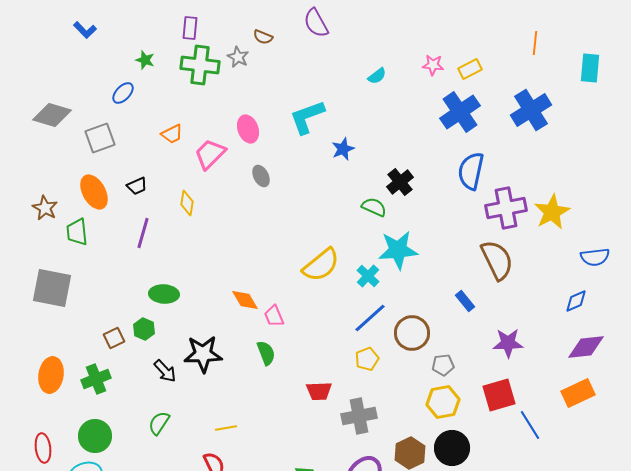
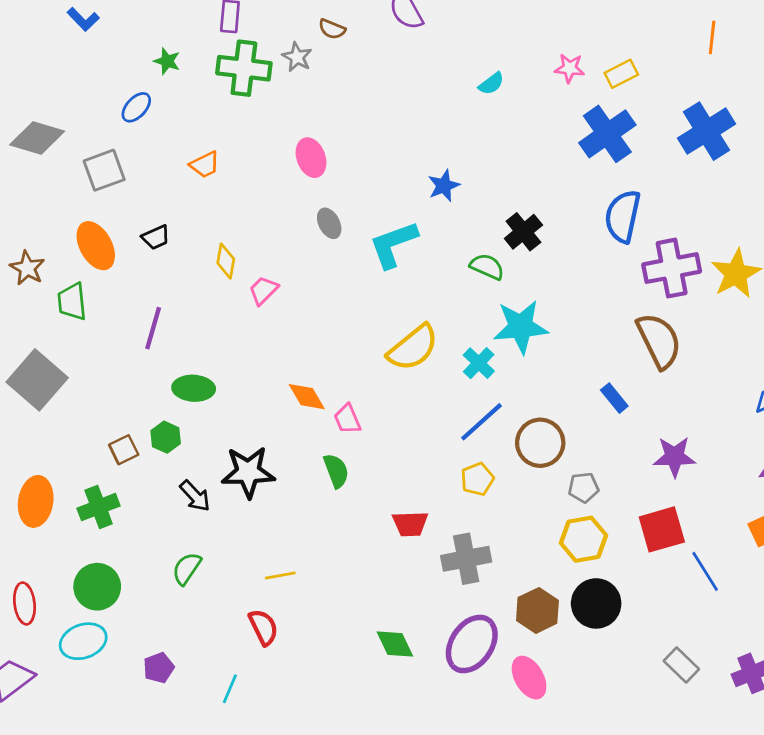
cyan L-shape: (307, 117) -> (393, 244), moved
pink trapezoid: (210, 154) -> (263, 290), moved, size x0.7
purple line: (143, 233) -> (153, 328), moved
gray square: (52, 288) -> (37, 380), turned 30

